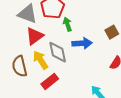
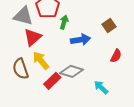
green arrow: (67, 24) -> (64, 22), turned 40
gray diamond: (58, 52) -> (71, 71), moved, turned -55

